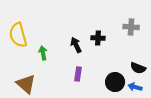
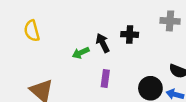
yellow semicircle: (18, 35) -> (32, 31), size x0.7
green arrow: (43, 53) -> (81, 53), moved, turned -104

